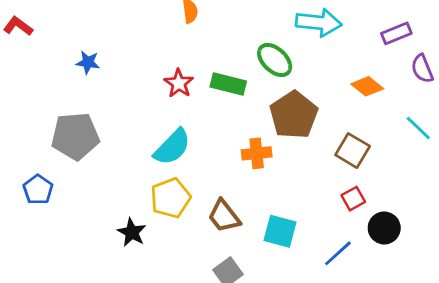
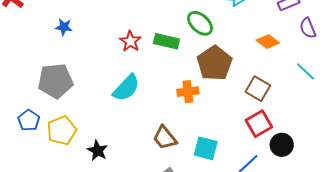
yellow pentagon: (170, 198) -> (62, 131), moved
red square: (353, 199) -> (259, 124), size x1.5

